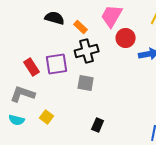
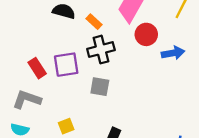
yellow square: (47, 117) -> (66, 126), moved, turned 32

